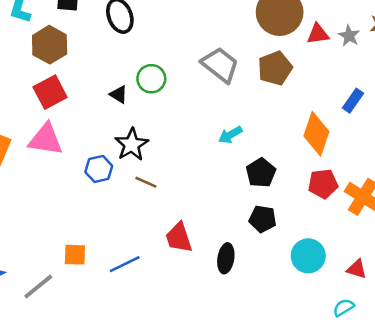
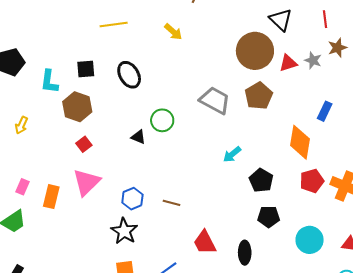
red square: (50, 92) -> (84, 144), size x0.6
pink triangle: (46, 139) -> (87, 182), turned -44
black star: (132, 145) -> (124, 231), moved

